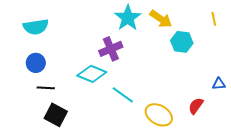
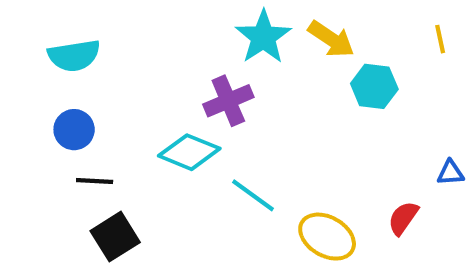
black square: (56, 115) -> (115, 237), turned 30

